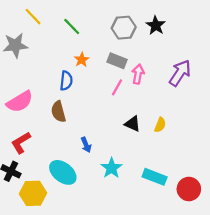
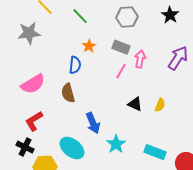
black star: (156, 25) -> (170, 15), moved
blue arrow: (86, 145) -> (93, 123), size x1.5

